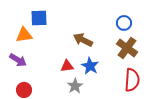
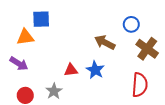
brown arrow: (83, 40) -> (105, 42), moved
brown cross: (127, 48) -> (147, 49), moved
gray star: (75, 86) -> (54, 91), moved

